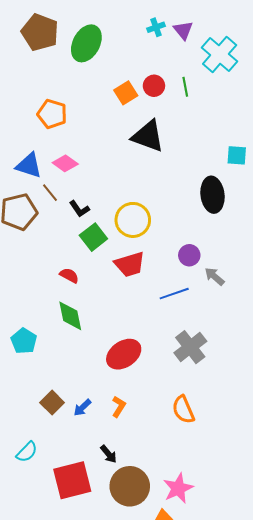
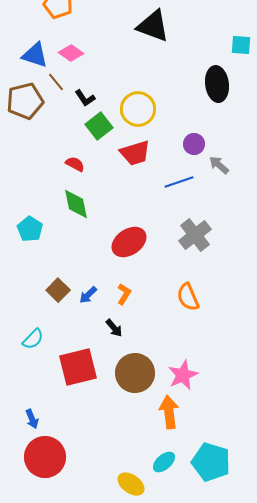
black arrow: (109, 454) -> (114, 328), moved

